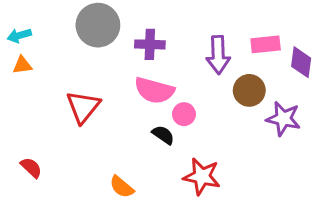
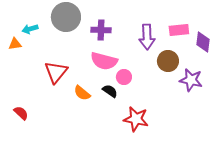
cyan arrow: (19, 36) -> (30, 29), moved
orange semicircle: (122, 187) -> (82, 93), moved

